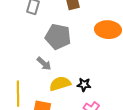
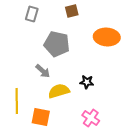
black star: (84, 85) -> (87, 82), moved

